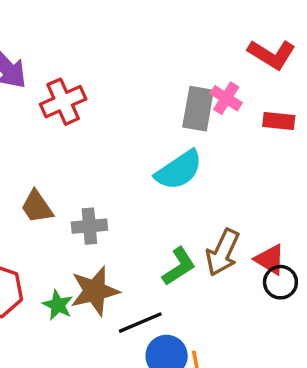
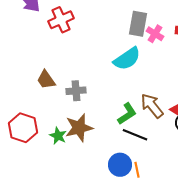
pink cross: (226, 98) -> (155, 34), moved
brown arrow: (223, 252) -> (152, 106), turned 116
black line: (140, 323) -> (135, 135), moved, turned 45

